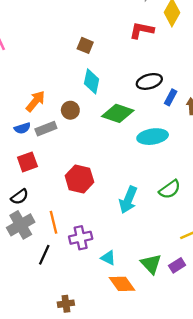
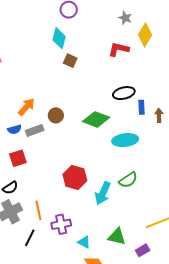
cyan diamond: (92, 81) -> (59, 38), moved
blue rectangle: (171, 97) -> (142, 107), turned -32
red hexagon: (79, 179) -> (75, 178), moved
green semicircle: (170, 189) -> (128, 180), moved
green triangle: (151, 264) -> (117, 237), moved, turned -36

